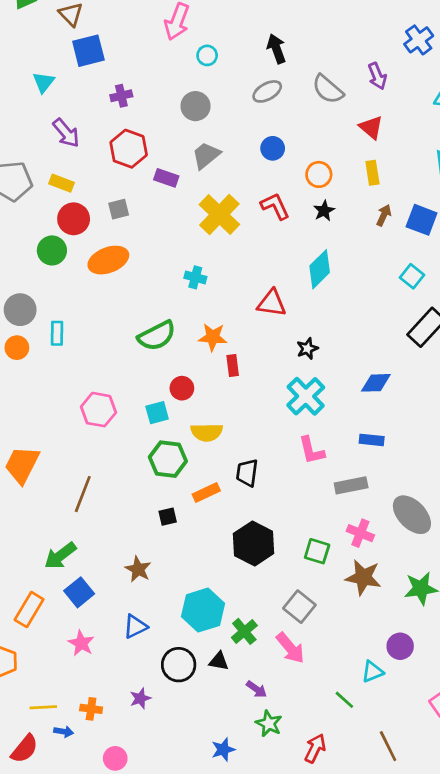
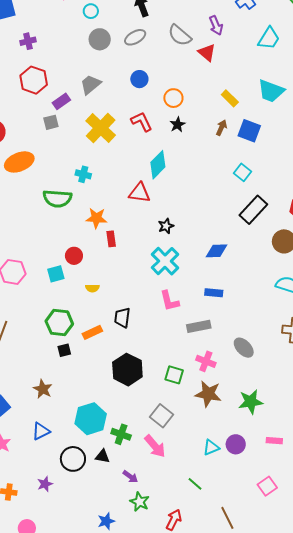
gray circle: (195, 106) -> (100, 39), moved
red triangle: (371, 127) -> (207, 53), moved
yellow rectangle: (372, 173) -> (230, 98), moved, turned -36
purple rectangle: (166, 178) -> (61, 101), turned -54
gray square: (119, 209) -> (51, 122), moved
cyan diamond: (320, 269) -> (158, 165), moved
green semicircle: (157, 336) -> (57, 199), moved, turned 32
yellow semicircle: (207, 432) -> (92, 288), size x0.6
green hexagon: (168, 459) -> (59, 323), moved
gray ellipse: (412, 515) -> (244, 348), size x0.7
green cross: (244, 631) -> (121, 434), turned -30
cyan triangle: (372, 672) -> (211, 448), moved

